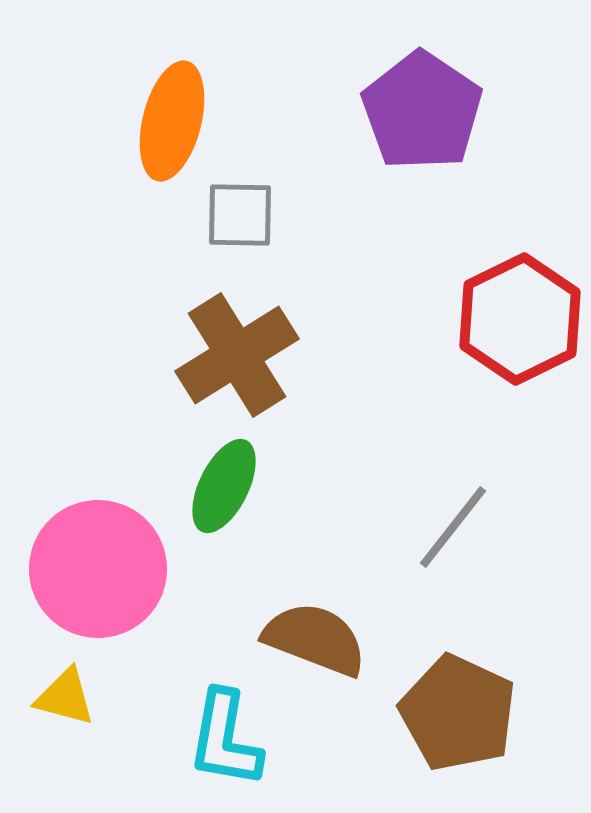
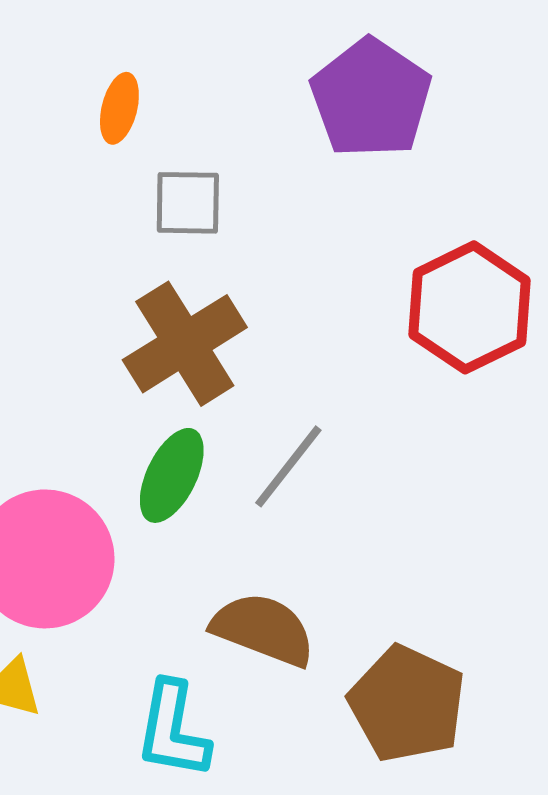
orange ellipse: (172, 121) -> (119, 108), size x0.6
gray line: (453, 527) -> (288, 466), moved

